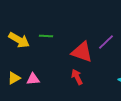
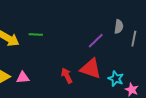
red triangle: (82, 52) -> (91, 69), moved

